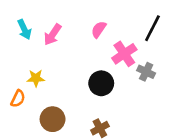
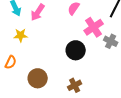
yellow star: (36, 78) -> (21, 35), moved

